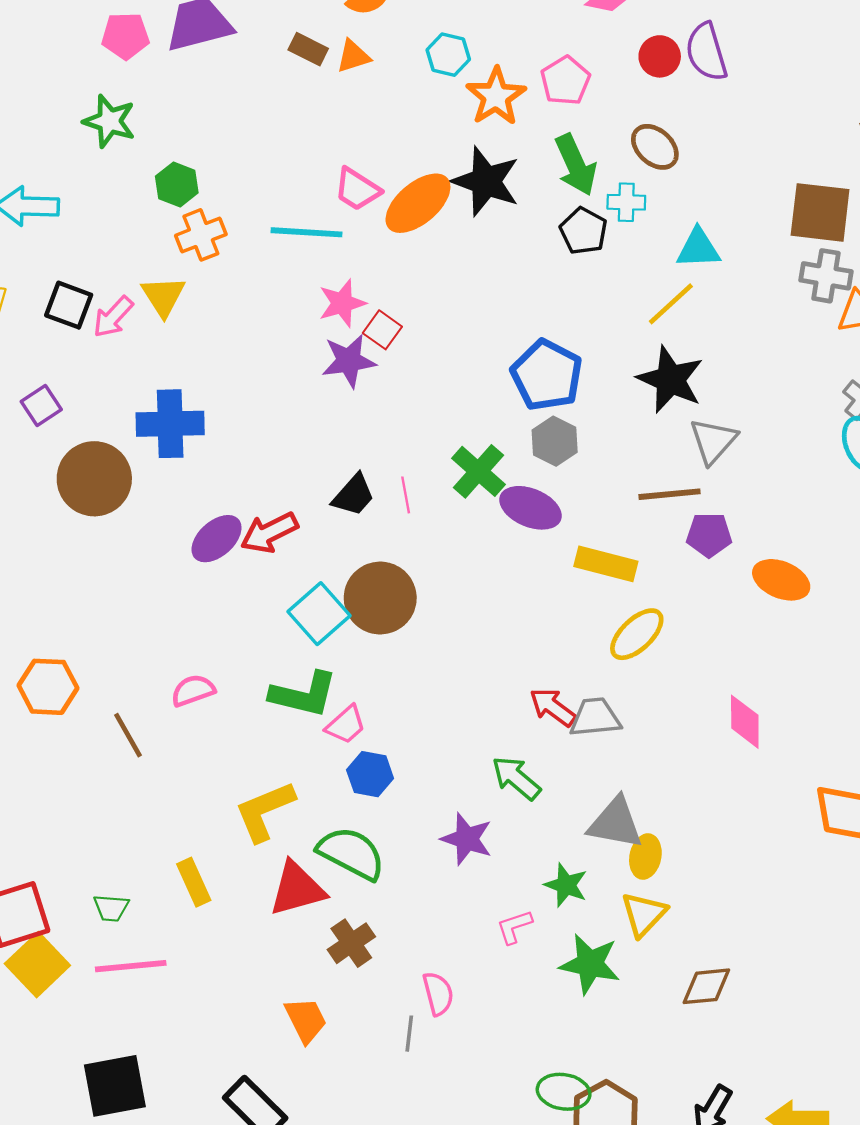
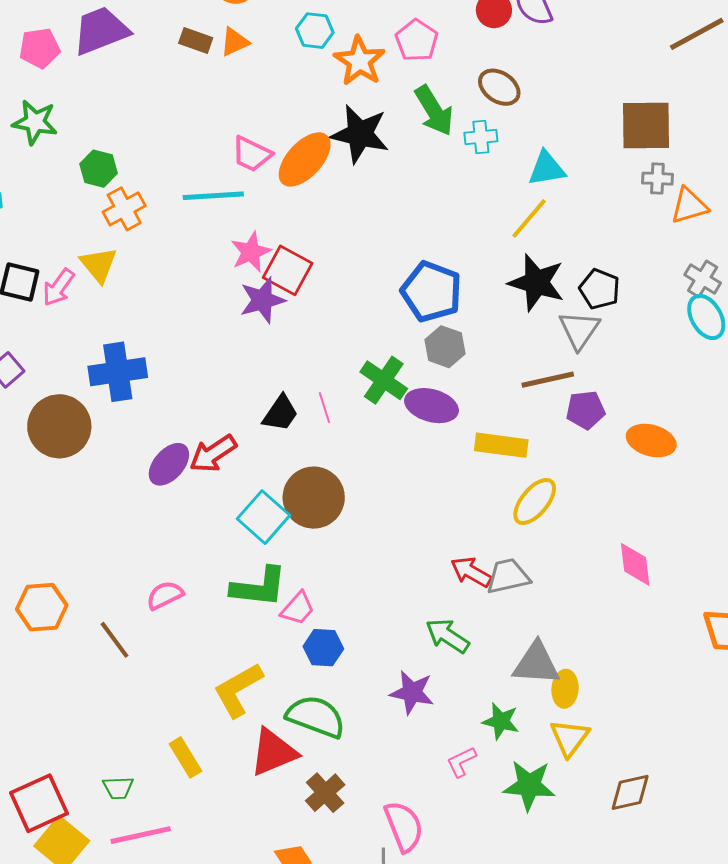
black pentagon: (583, 231) -> (600, 289), moved
gray cross: (826, 276) -> (657, 179), size x0.7
red square: (382, 330) -> (288, 270), size x1.5
pink semicircle: (438, 994) -> (404, 826), size x1.4

